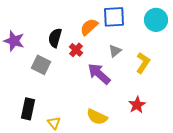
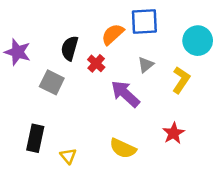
cyan circle: (156, 20) -> (198, 41), moved

